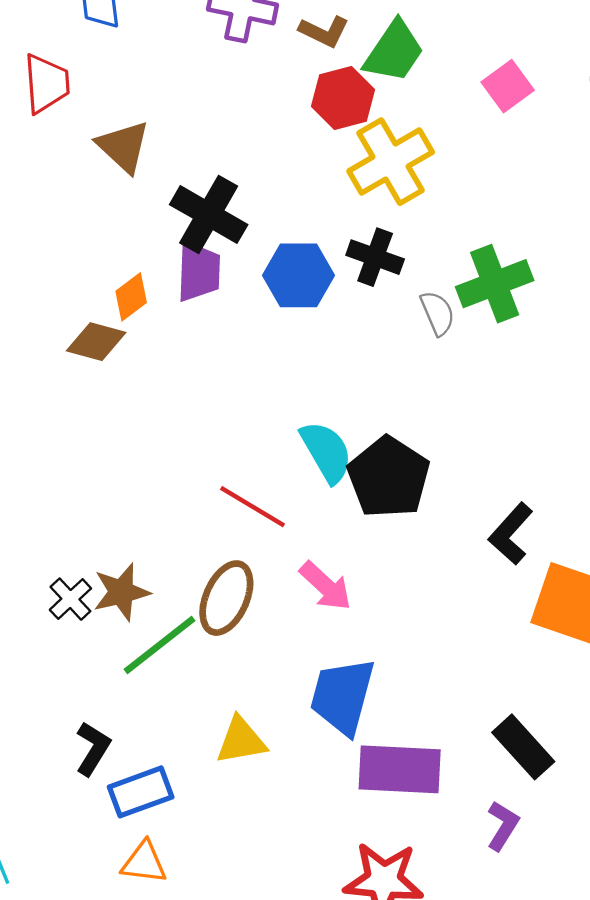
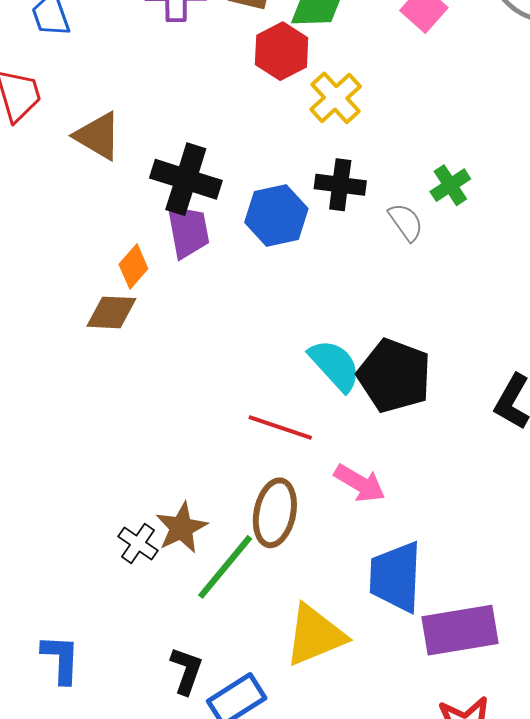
yellow cross: (391, 162) -> (336, 98), size x0.7
green cross: (495, 284) -> (450, 185), size x0.6
yellow triangle: (241, 741) -> (315, 635), size x1.4

